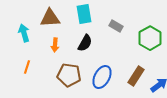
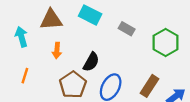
cyan rectangle: (84, 14) -> (90, 15), turned -54
black semicircle: (85, 43) -> (91, 62), moved
brown pentagon: (69, 75) -> (73, 85), turned 30

